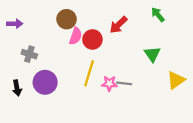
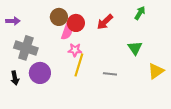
green arrow: (158, 15) -> (140, 13), turned 72
red circle: (92, 39) -> (76, 23), moved
gray cross: (29, 54) -> (26, 48), size x1.6
pink star: (109, 83) -> (75, 50), moved

